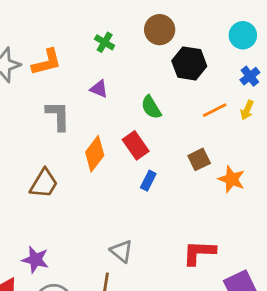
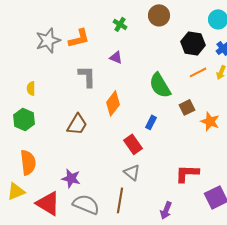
black hexagon: (189, 63) -> (193, 43), moved
green semicircle: (151, 107) -> (160, 85), moved, size x1.5
red rectangle: (136, 145) -> (133, 144), moved

